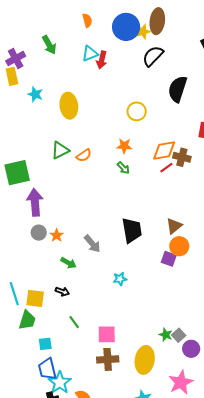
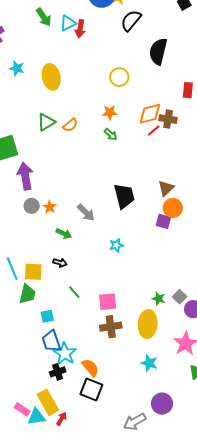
green arrow: (49, 45) -> (44, 17), moved
green star: (166, 335) -> (159, 299), moved

